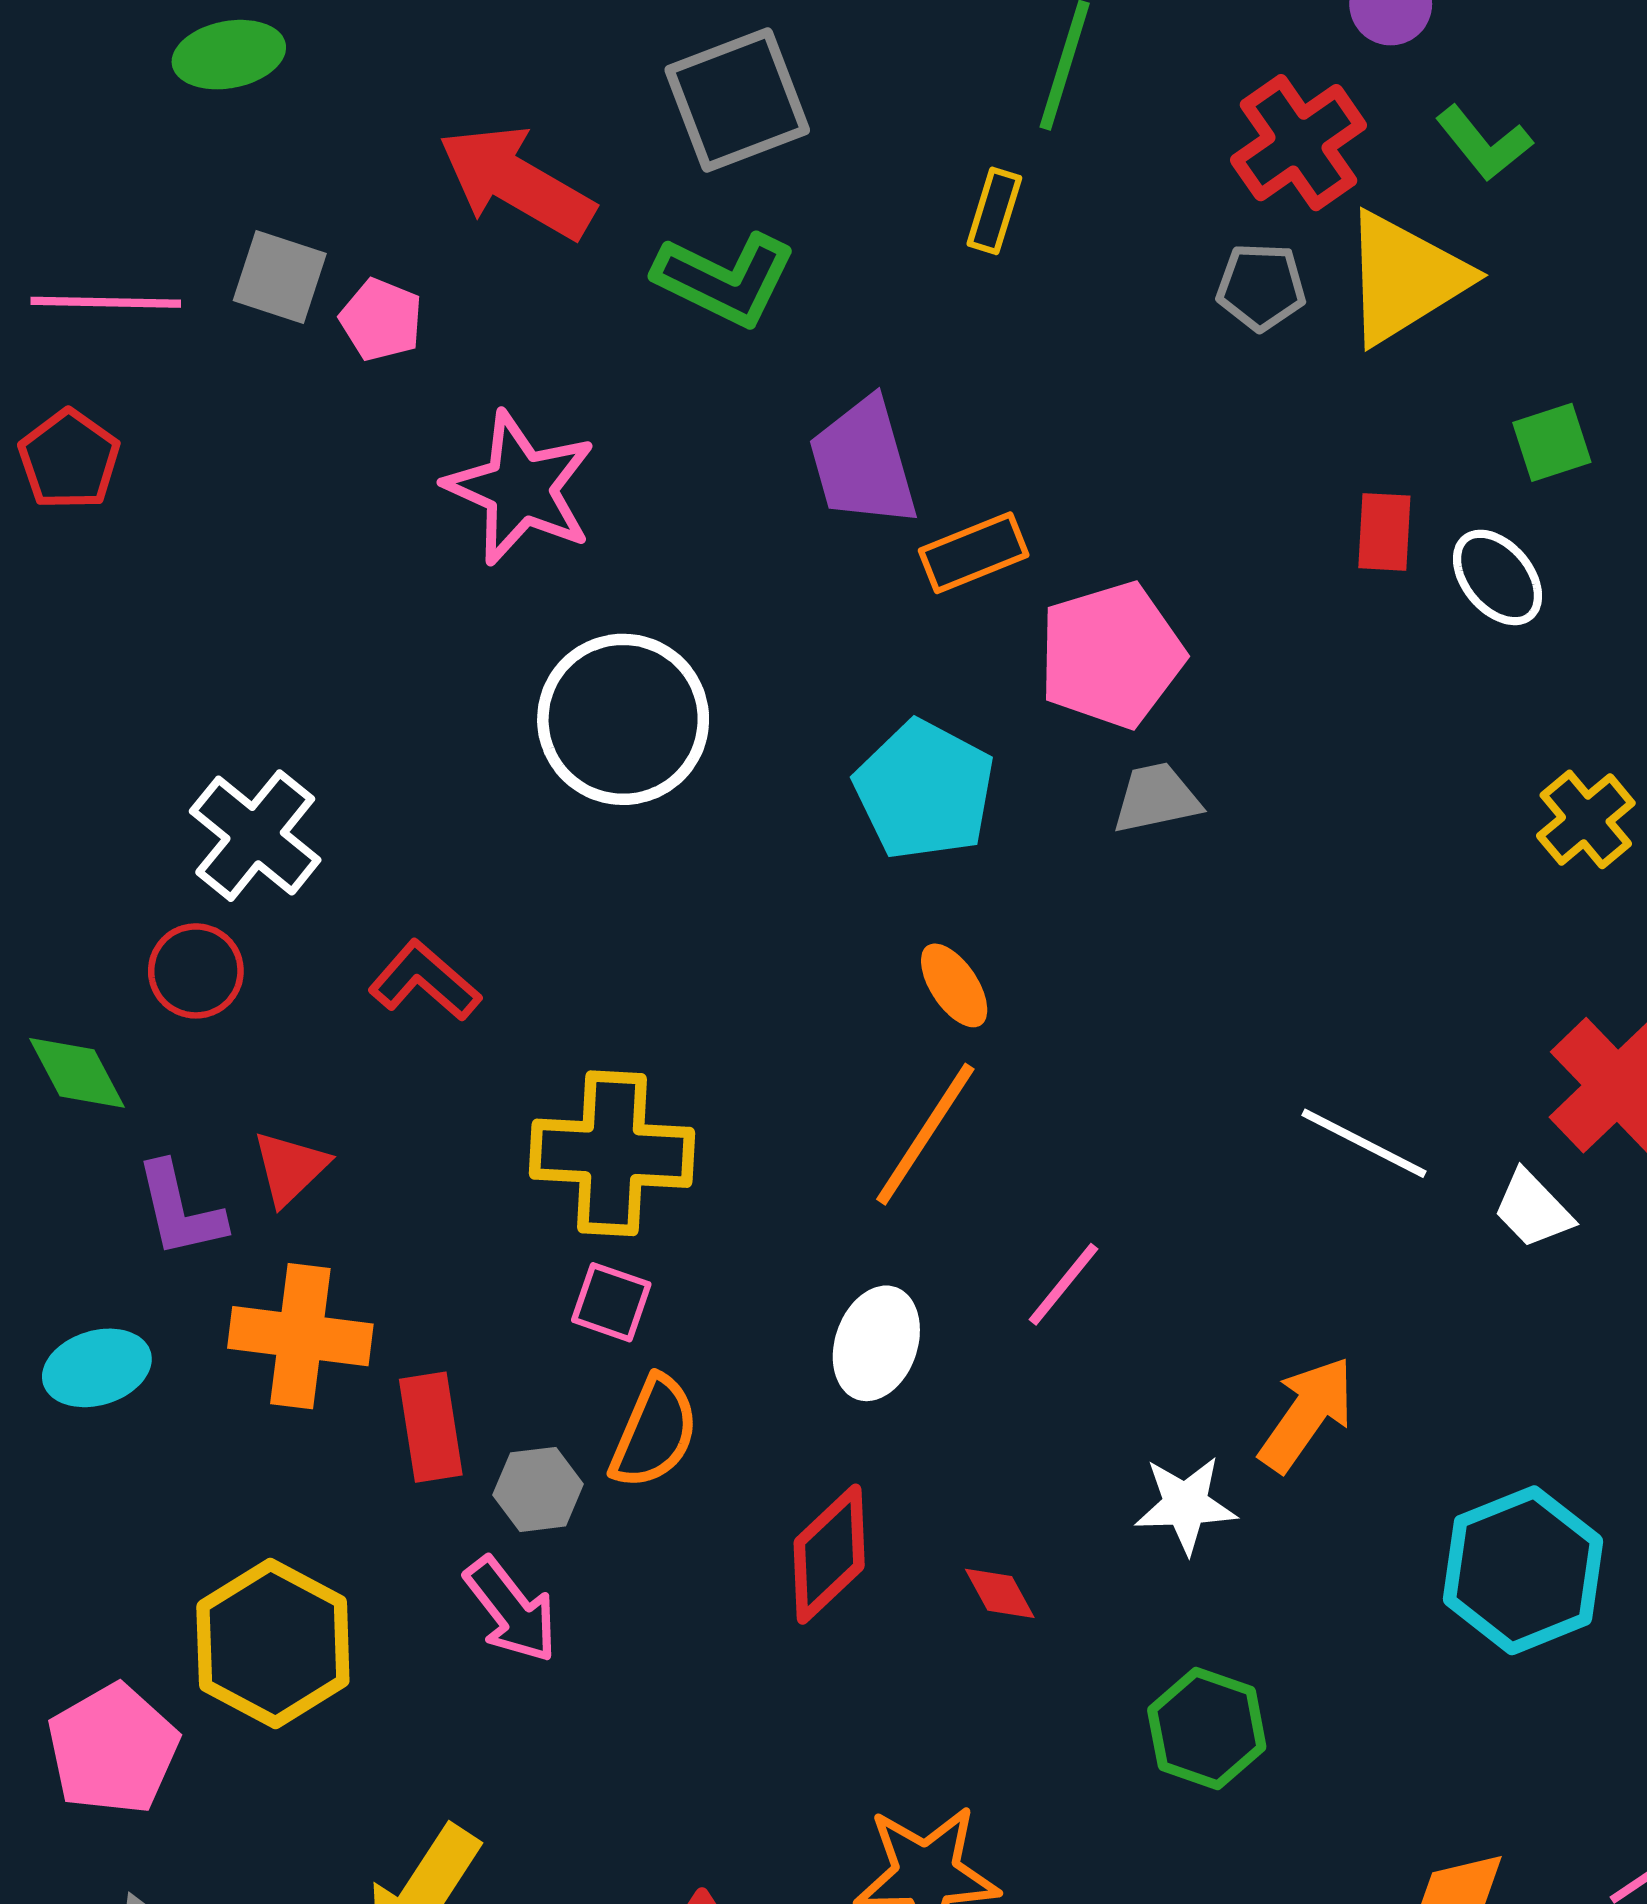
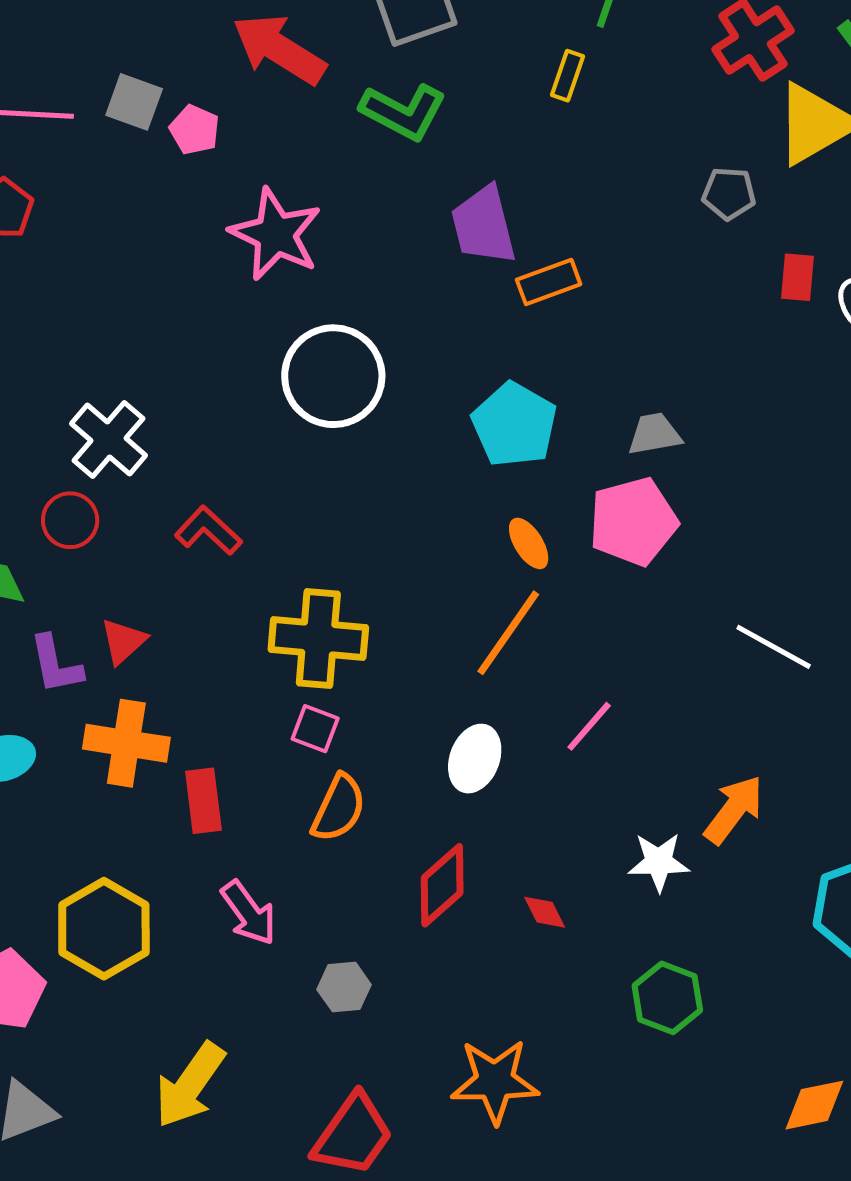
gray pentagon: (1261, 287) -> (729, 194), moved
pink pentagon: (1111, 655) -> (633, 521), moved
gray hexagon: (538, 1489) -> (344, 987), moved

